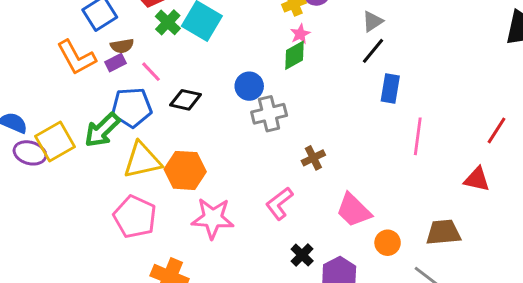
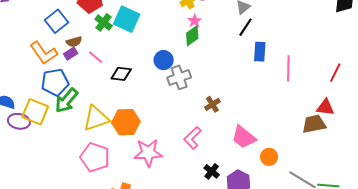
blue pentagon: (132, 107) -> (55, 82), moved
pink line: (418, 136) -> (288, 68), moved
yellow square: (55, 142) -> (35, 112), turned -32
brown trapezoid: (443, 232) -> (314, 124), moved

